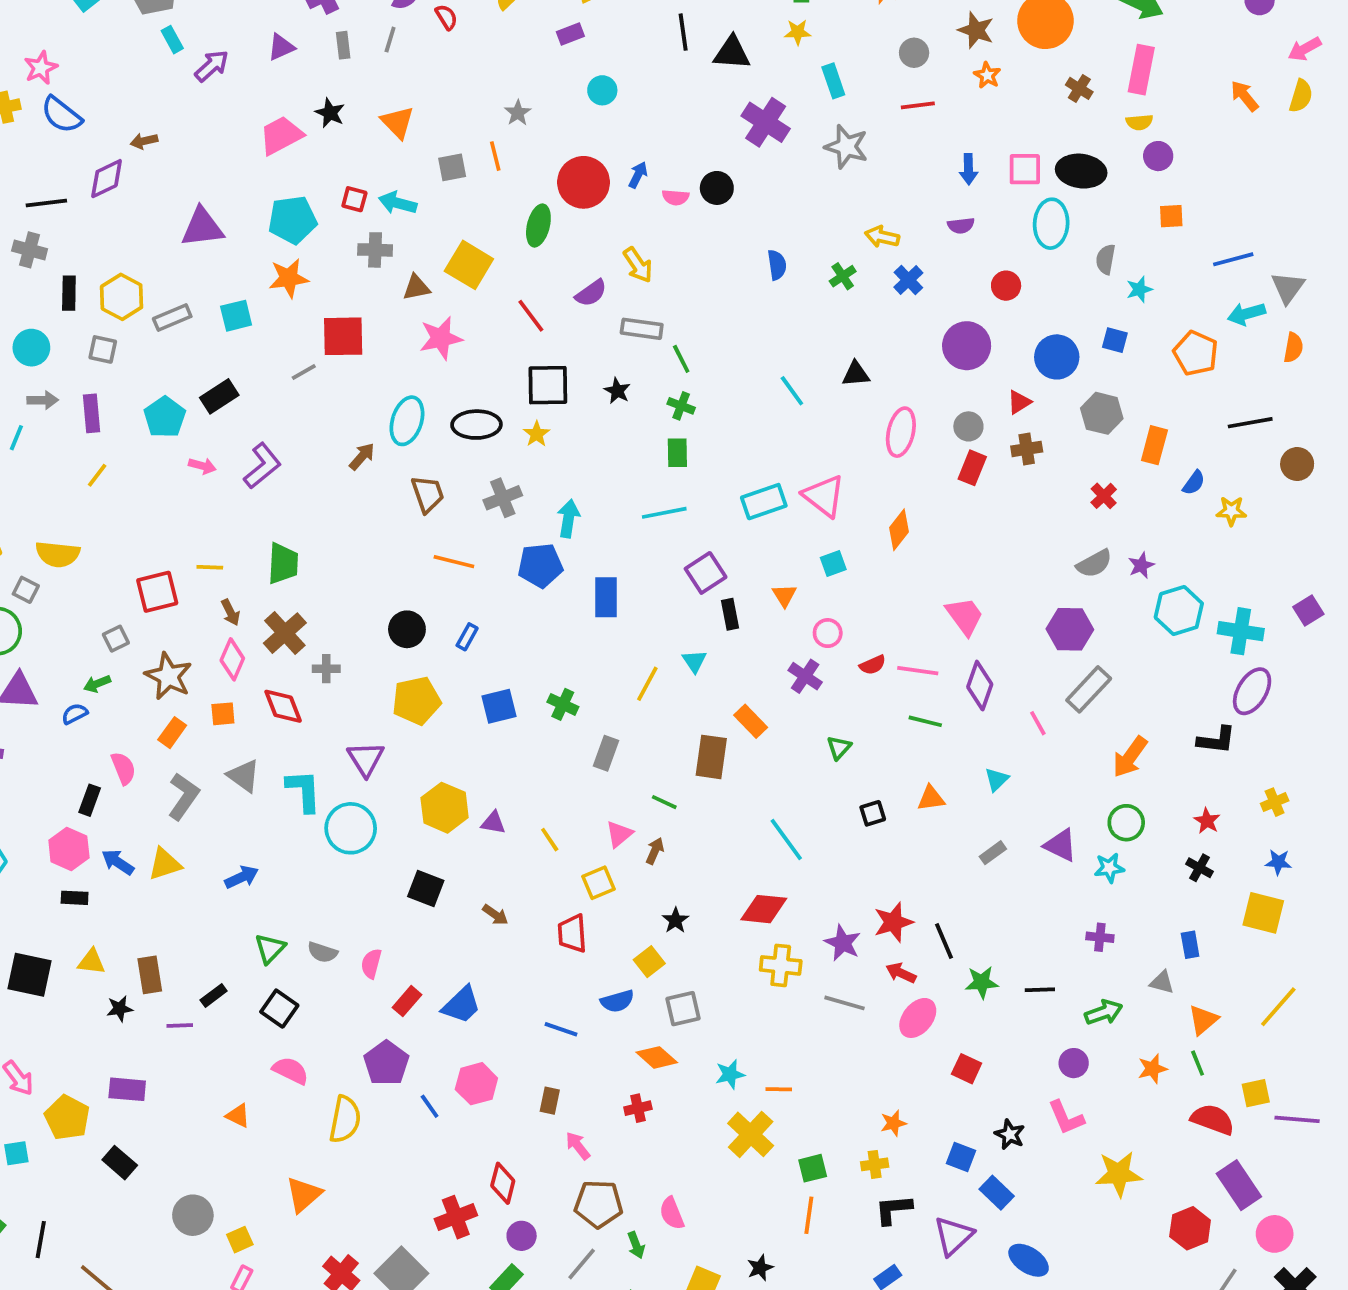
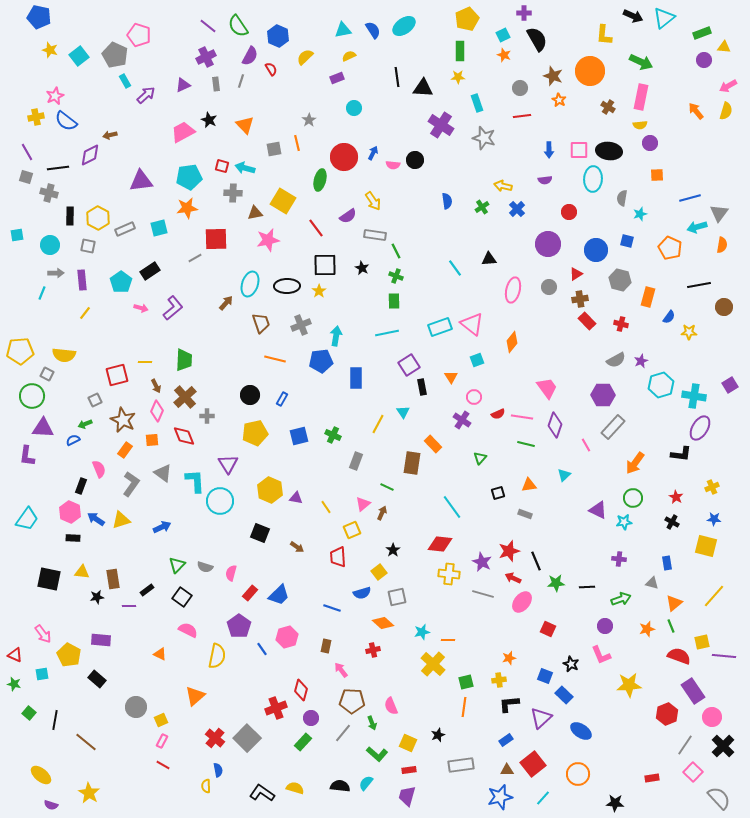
red rectangle: (972, 468) -> (587, 321), moved, turned -66
red cross: (1104, 496) -> (621, 324), turned -32
gray rectangle: (993, 853) -> (525, 514), moved, turned 56

